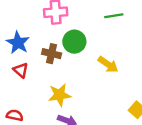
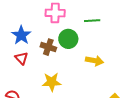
green line: (114, 16) -> (92, 21), moved
yellow arrow: (108, 65) -> (94, 61), turned -30

